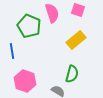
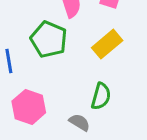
green pentagon: (29, 26) -> (49, 39), moved

